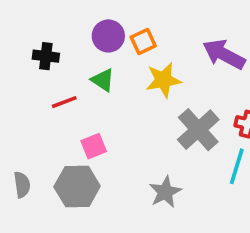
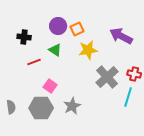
pink square: (94, 146) -> (50, 86), turned -32
gray star: (165, 192) -> (72, 106), moved

